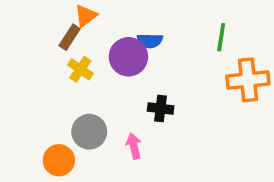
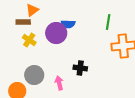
brown rectangle: (70, 37) -> (23, 22), turned 56
black cross: (161, 109) -> (80, 68), moved

